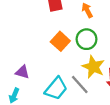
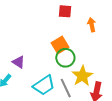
green circle: (87, 39) -> (65, 58), moved

